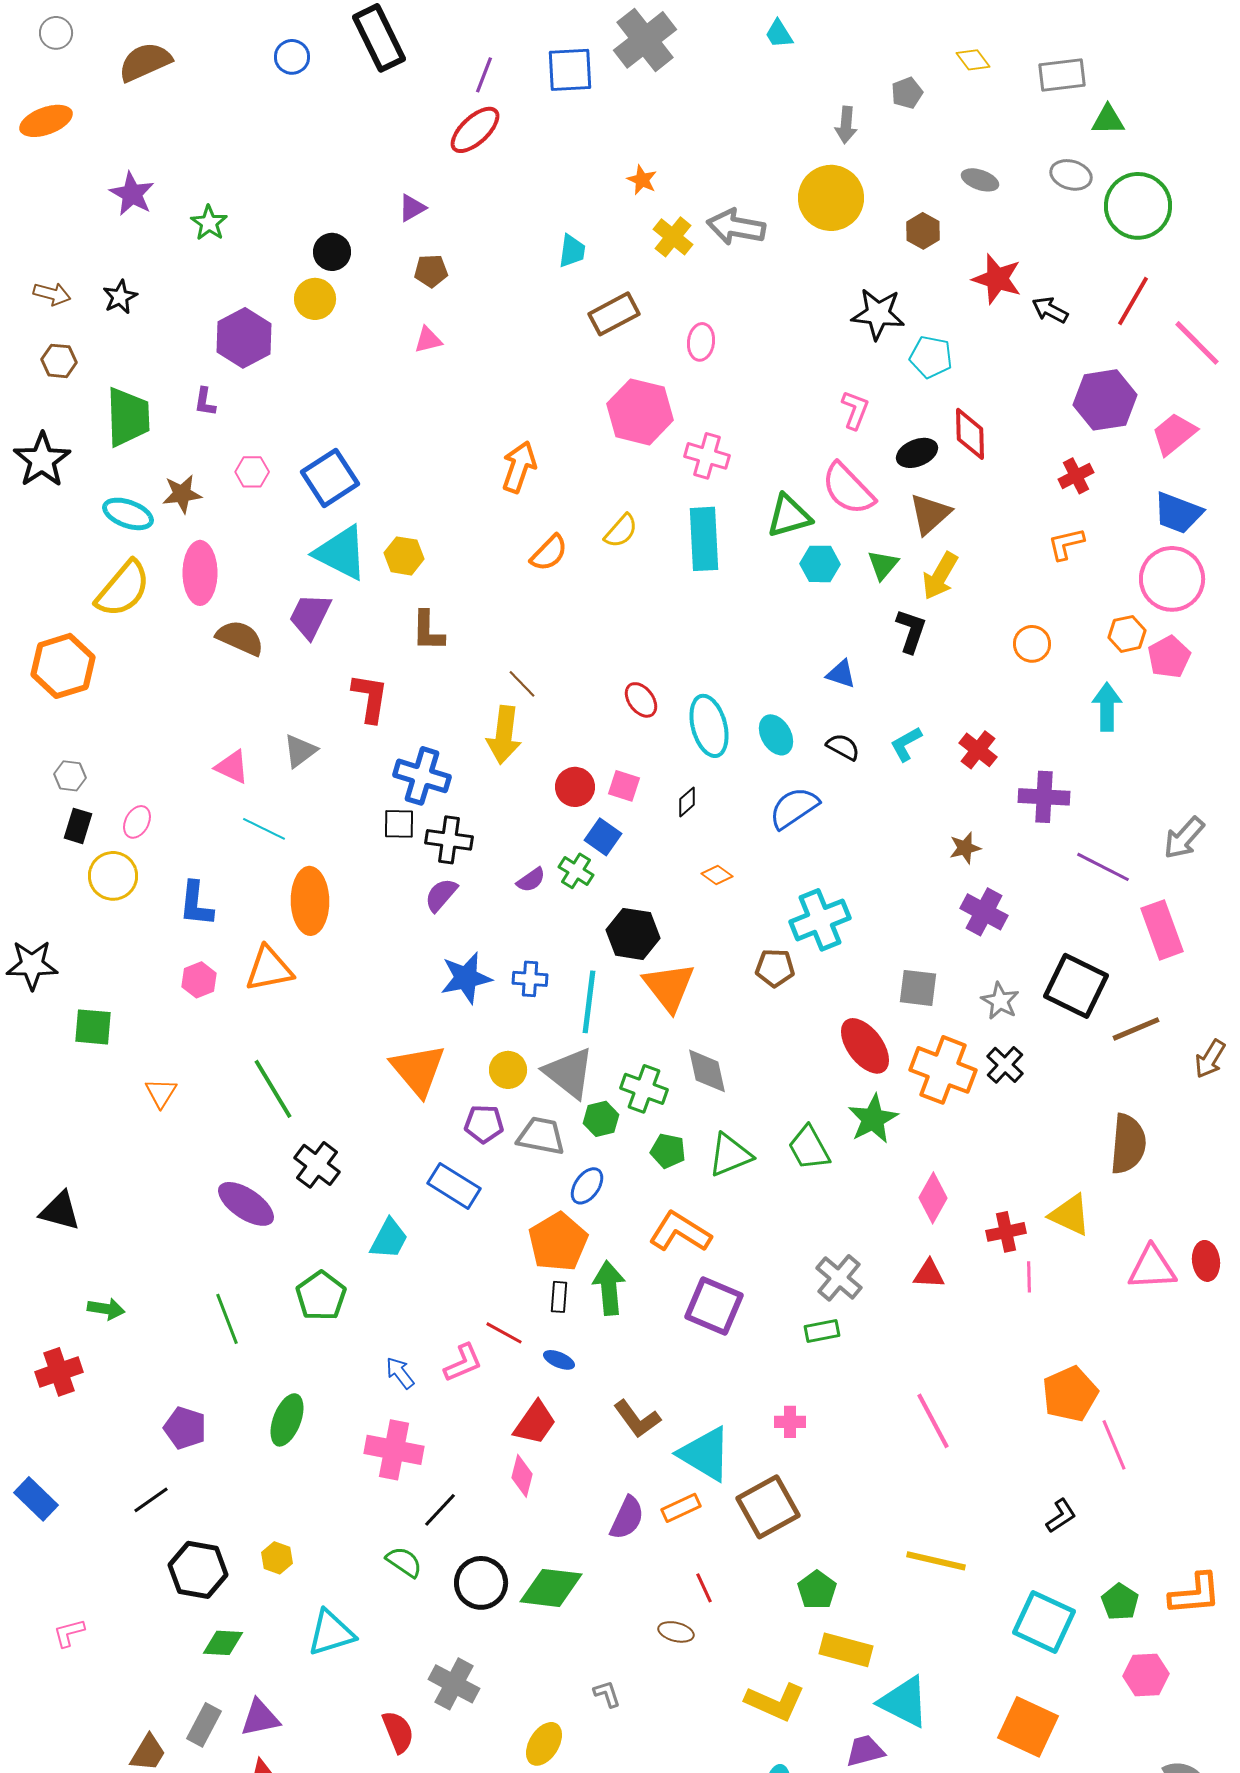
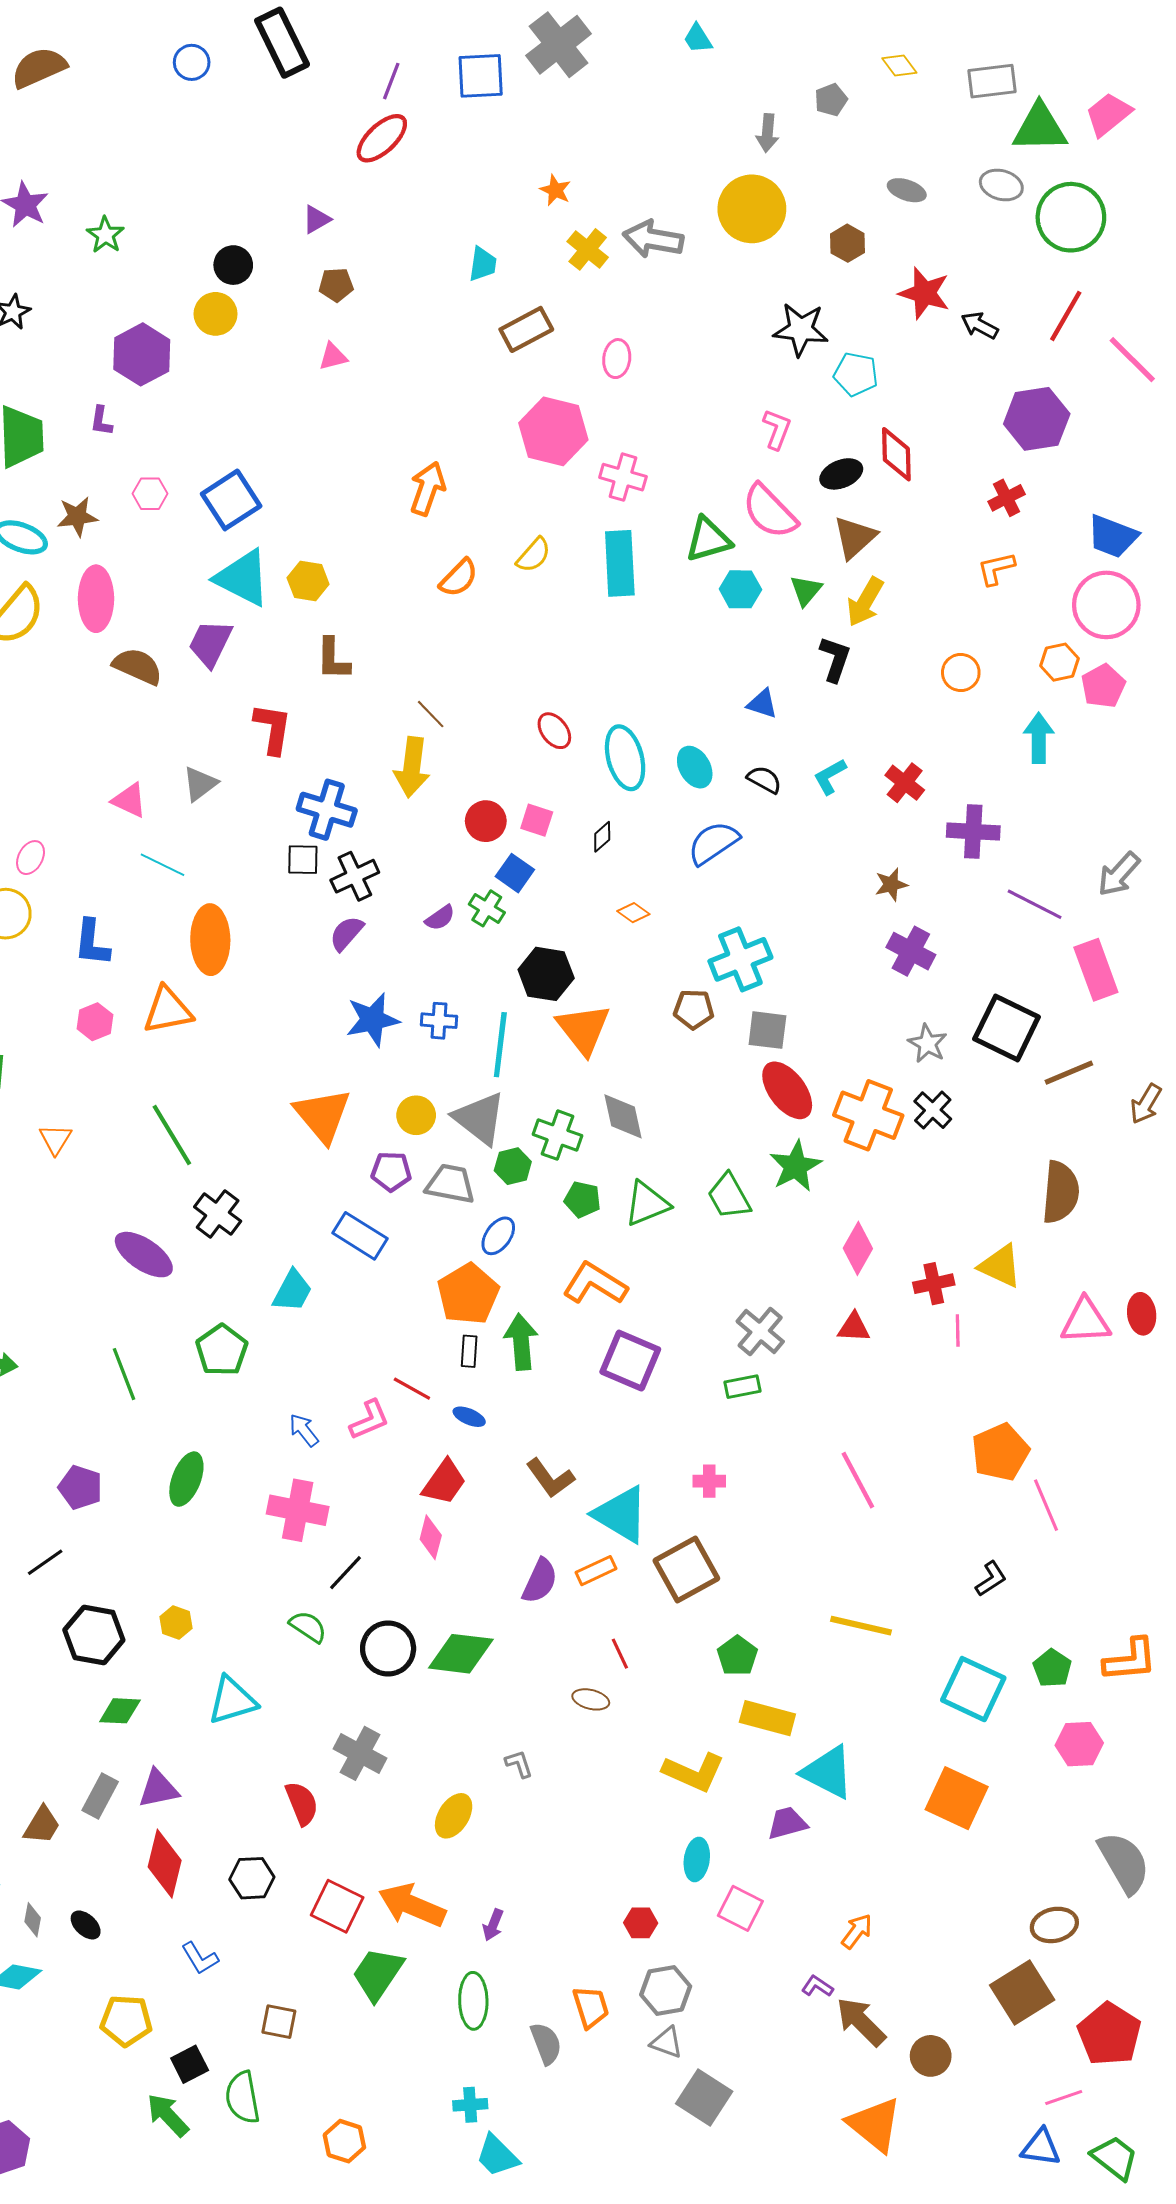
green triangle: (1108, 120) -> (1040, 128), size x1.6
pink trapezoid: (1174, 434) -> (1108, 114), moved
black cross: (449, 840) -> (355, 876), turned -33
gray square: (918, 988) -> (767, 1030), moved

